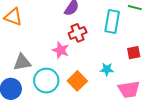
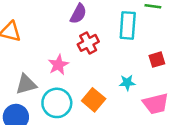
pink star: (61, 50) -> (58, 65), moved, turned 30

